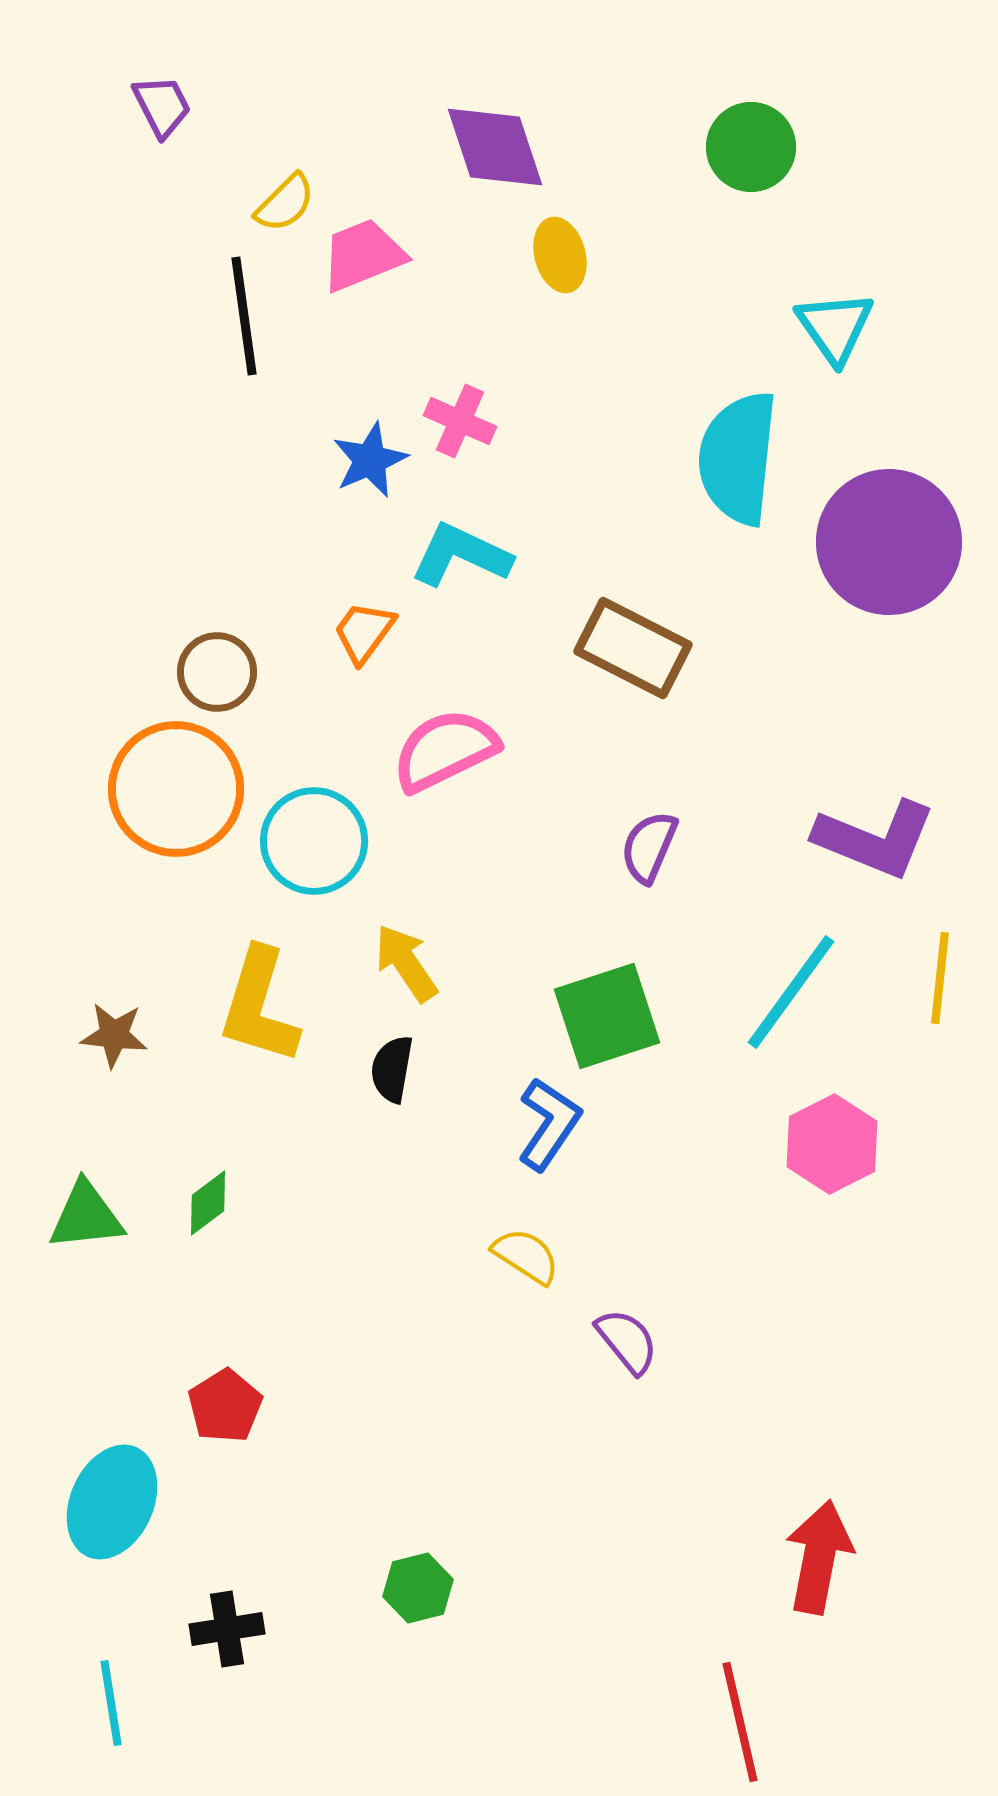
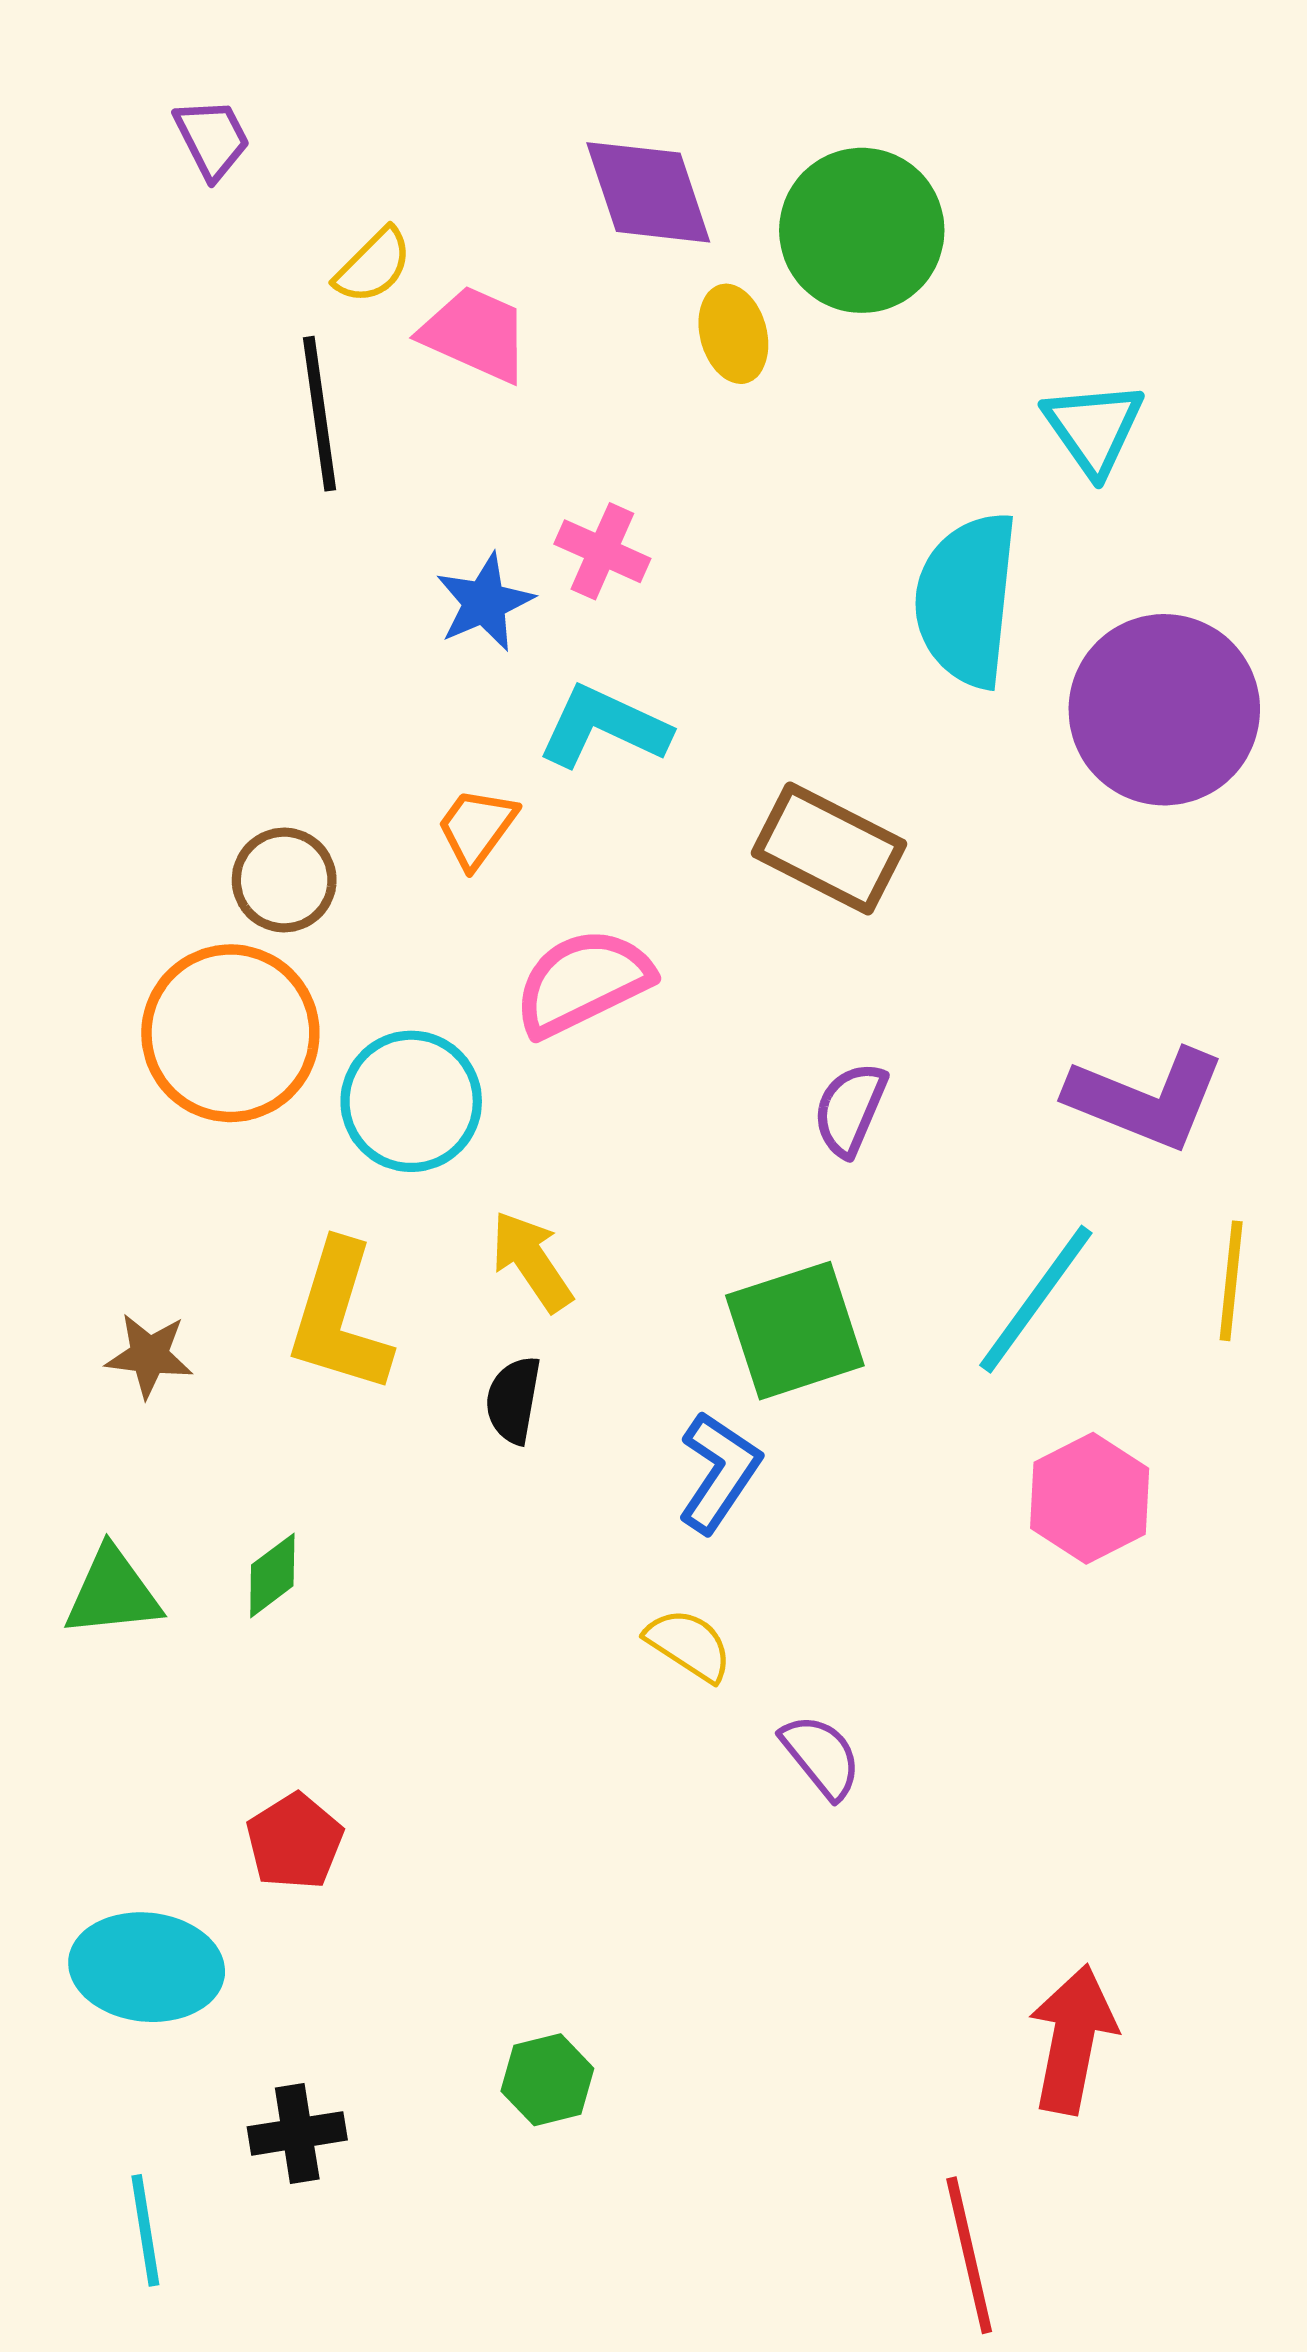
green circle: (751, 147) -> (862, 230), moved, size x1.4
pink trapezoid: (363, 255) -> (475, 334), turned 46
cyan ellipse: (112, 1502) -> (147, 1967), turned 72

